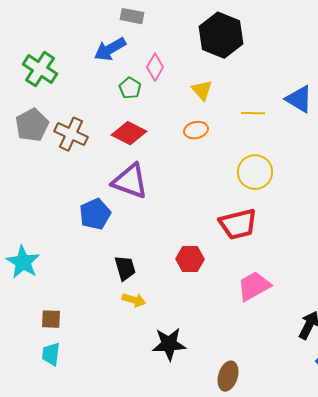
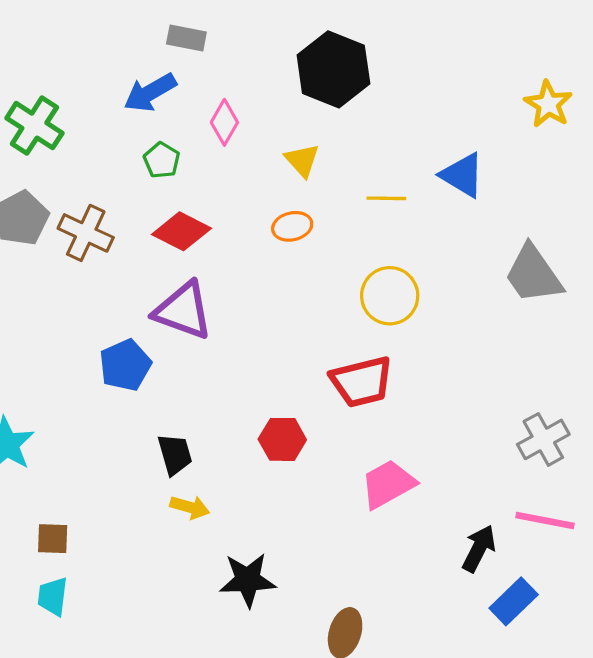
green pentagon: (130, 88) -> (162, 160), moved

